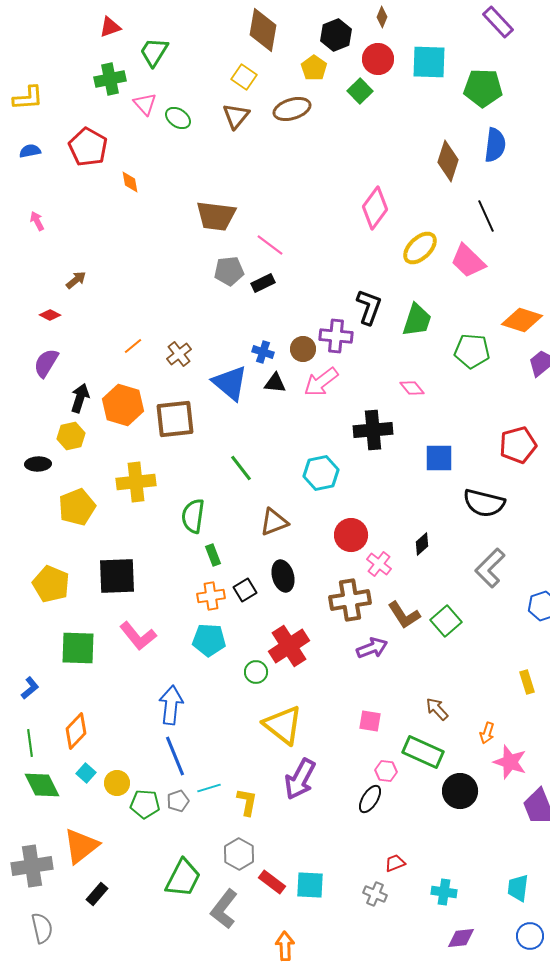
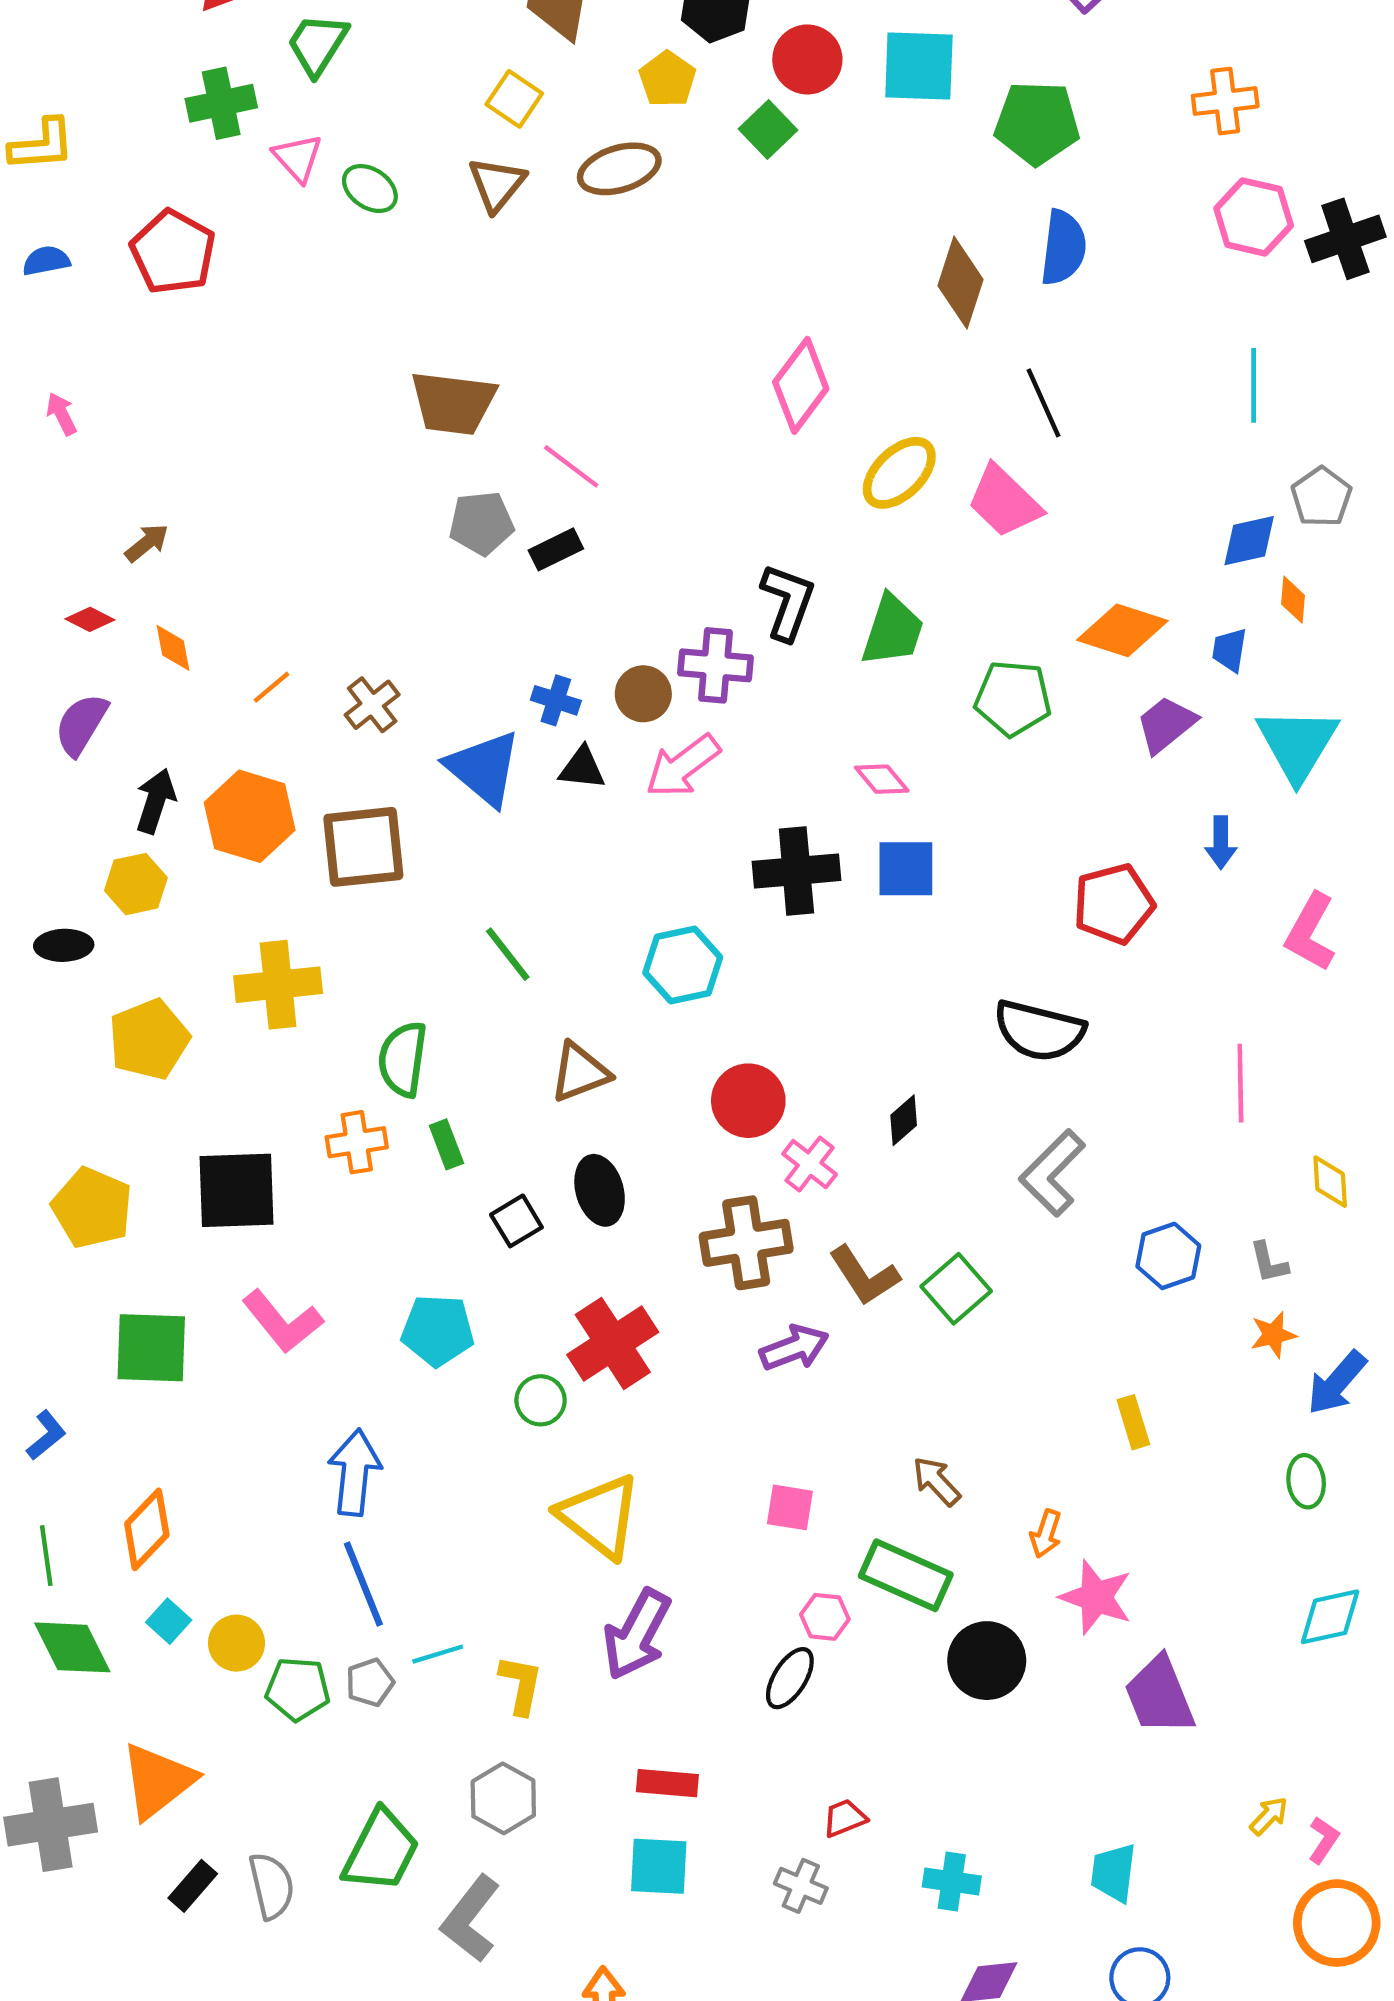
orange diamond: (130, 182) -> (173, 648), moved
blue square: (439, 458) -> (906, 869), moved
orange cross: (211, 596) -> (357, 1142), moved
red rectangle: (272, 882) -> (667, 1783), moved, turned -32
gray semicircle: (42, 928) -> (271, 1886), moved

